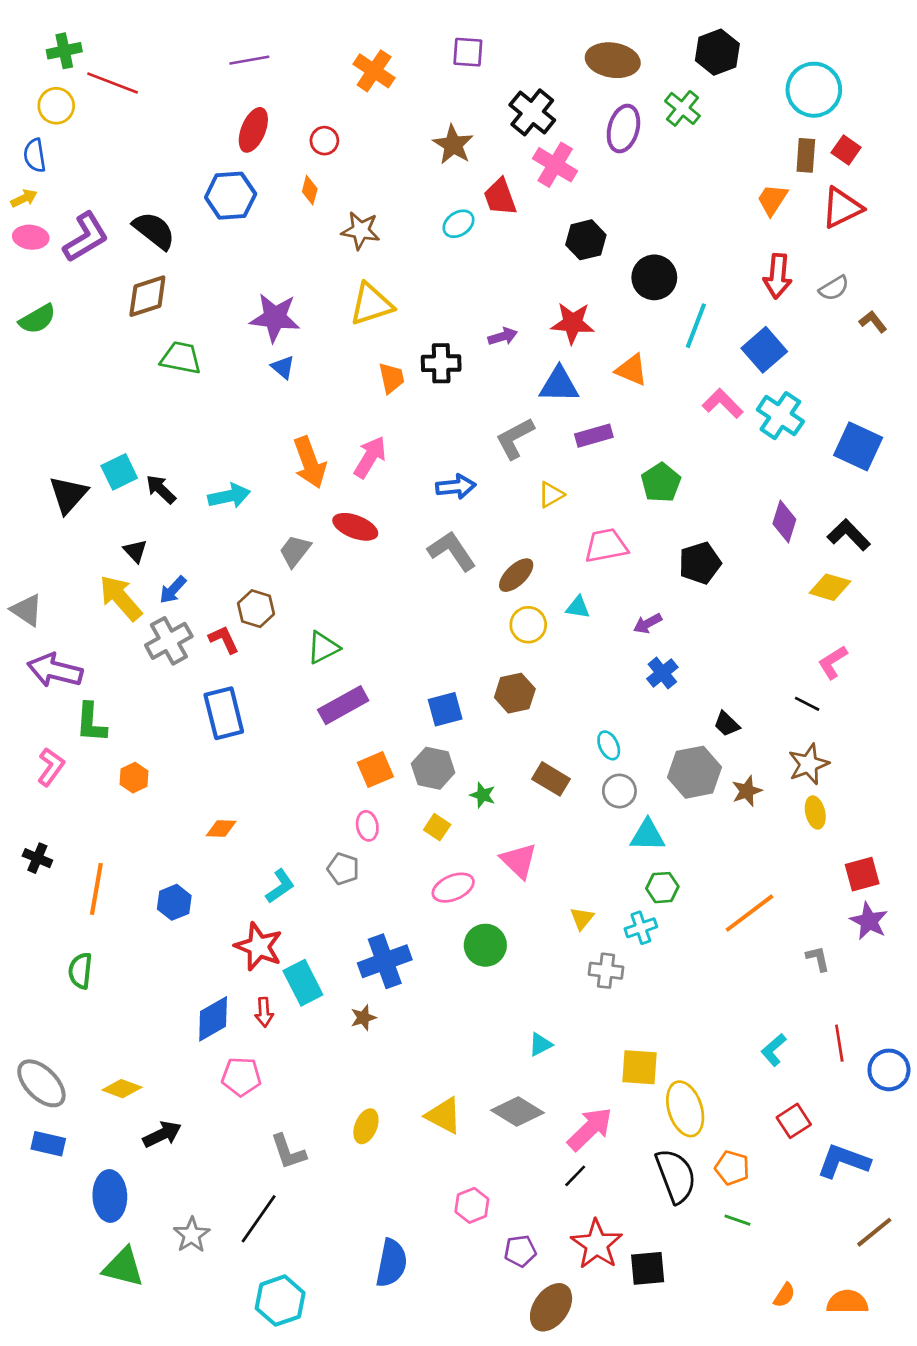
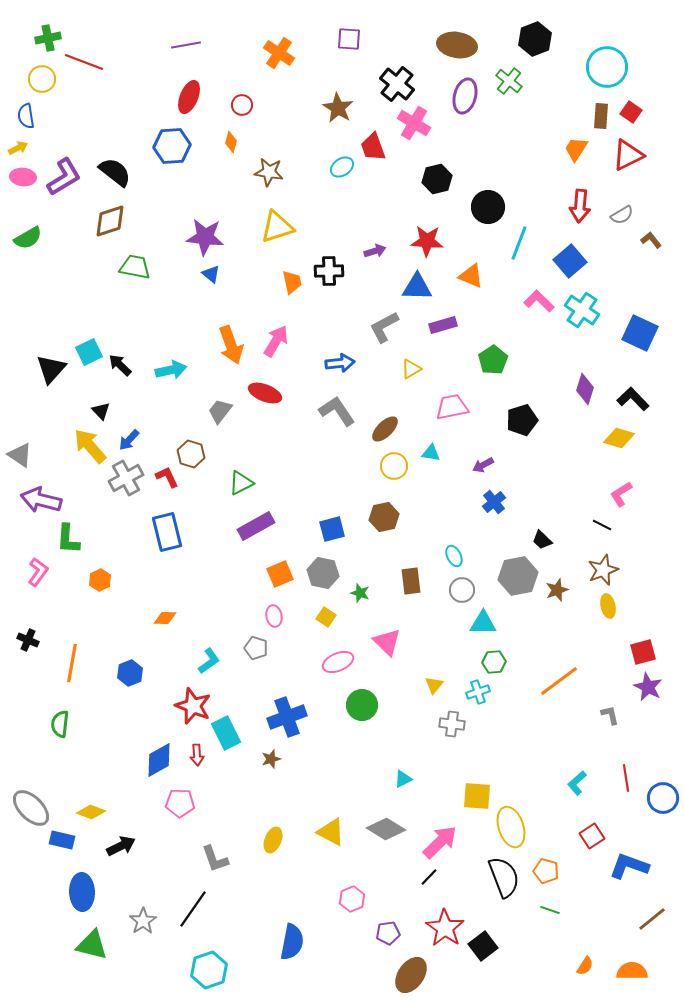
brown rectangle: (551, 779) -> (411, 581), turned 52
blue rectangle: (48, 1144) -> (62, 840), moved
black square: (648, 1268) -> (483, 946), turned -32

